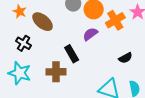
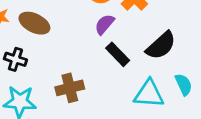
black rectangle: (72, 54) -> (118, 54), moved
black semicircle: (125, 58) -> (161, 45), size x1.6

